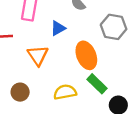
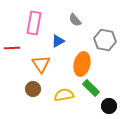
orange ellipse: (86, 55) -> (82, 64), turned 35
brown circle: (20, 92) -> (33, 89), moved

